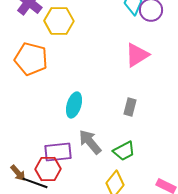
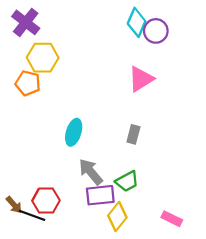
yellow hexagon: (59, 21) -> (43, 58), moved
orange pentagon: (31, 59) -> (28, 83), size x0.7
purple rectangle: (58, 152) -> (100, 195), moved

